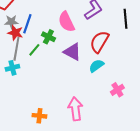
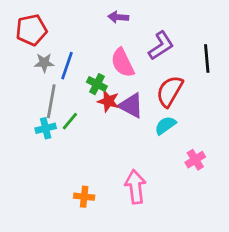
red star: (15, 33) -> (108, 101), moved
green line: (34, 50) -> (70, 121), moved

